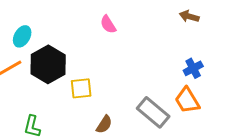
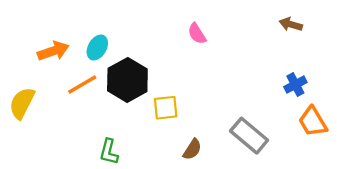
orange trapezoid: (187, 100) -> (313, 122), moved

